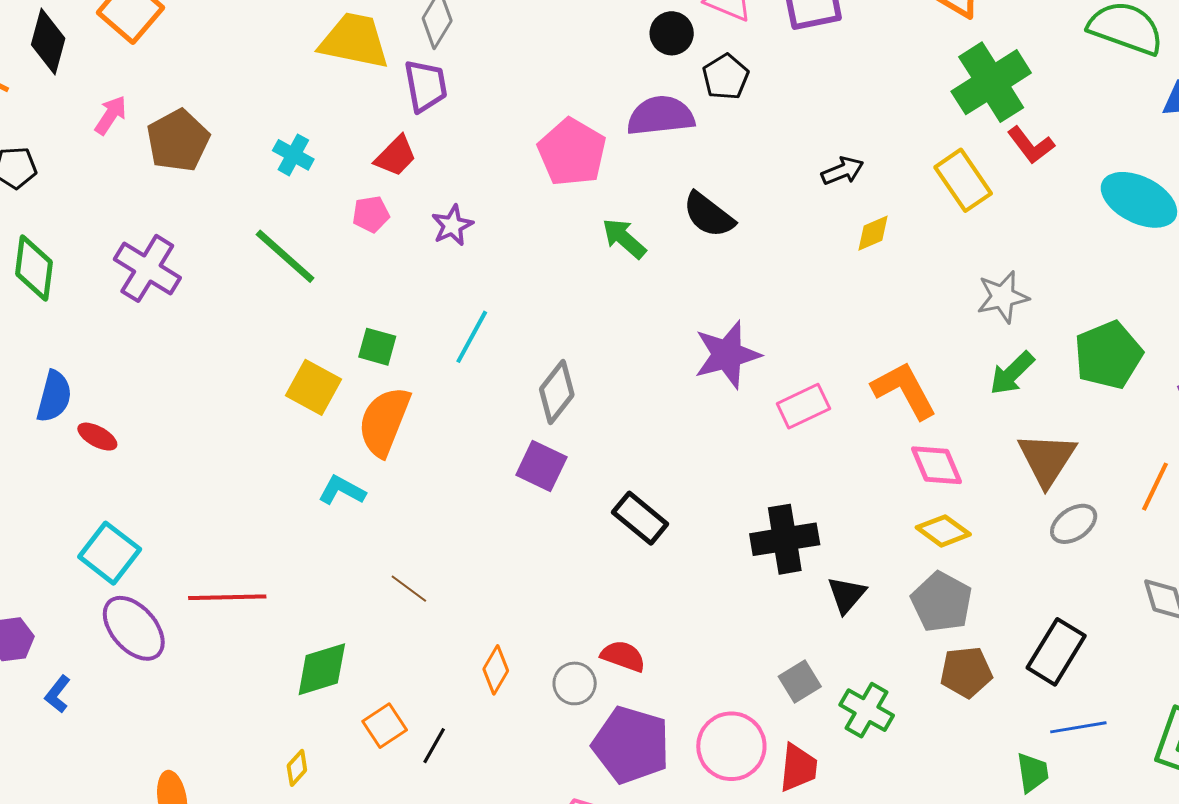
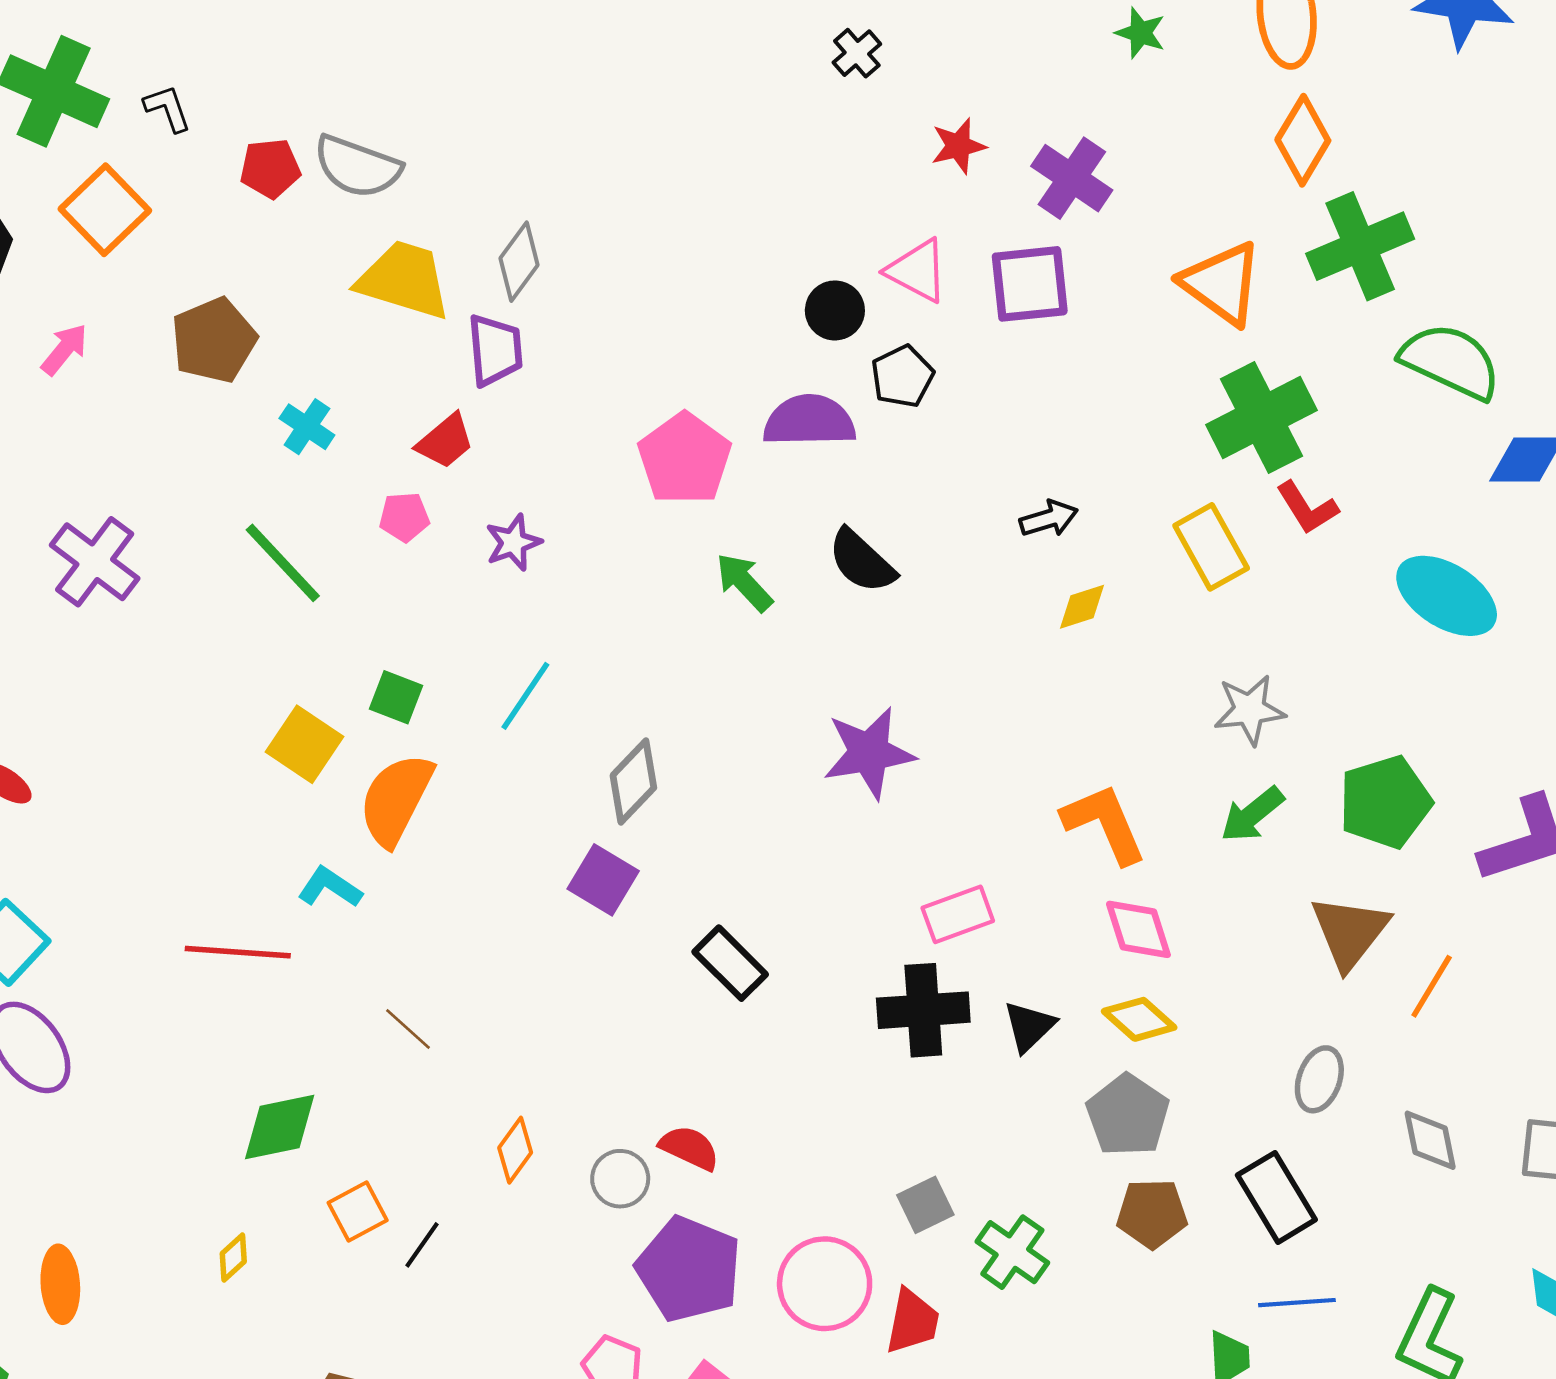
brown pentagon: (178, 141) -> (214, 340), moved
pink rectangle: (803, 406) -> (958, 914), moved
brown triangle: (1047, 459) -> (1350, 932), moved
gray ellipse: (1074, 524) -> (1319, 1079), moved, turned -42
black triangle: (847, 595) -> (1029, 1026), moved
red line: (227, 597) -> (238, 952), moved
black rectangle: (1056, 652) -> (1276, 1197), turned -68

